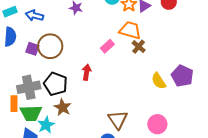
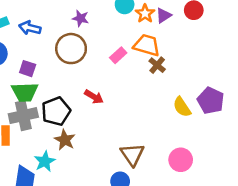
brown circle: (50, 46) -> (71, 49), moved
pink rectangle: (107, 46) -> (118, 55), moved
red arrow: (87, 72) -> (94, 97), turned 112
black pentagon: (55, 84) -> (56, 111), turned 30
green trapezoid: (31, 113) -> (25, 92), moved

